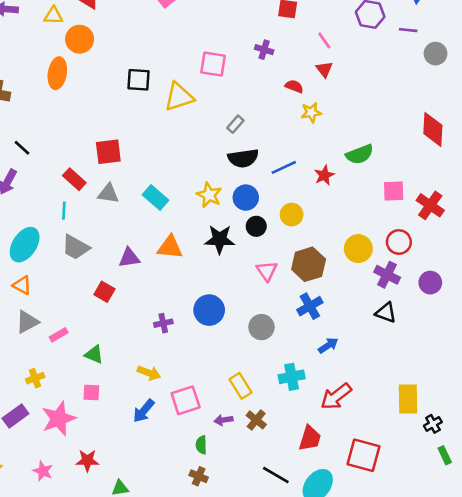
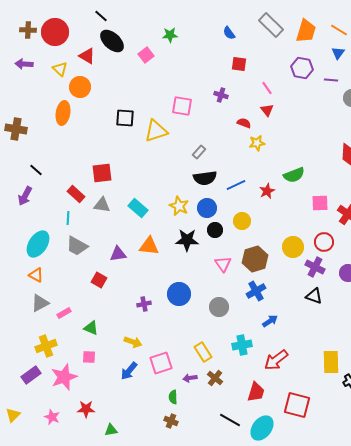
yellow triangle: (53, 16) -> (60, 69), turned 42
yellow cross: (35, 378) -> (46, 346), size x1.5

